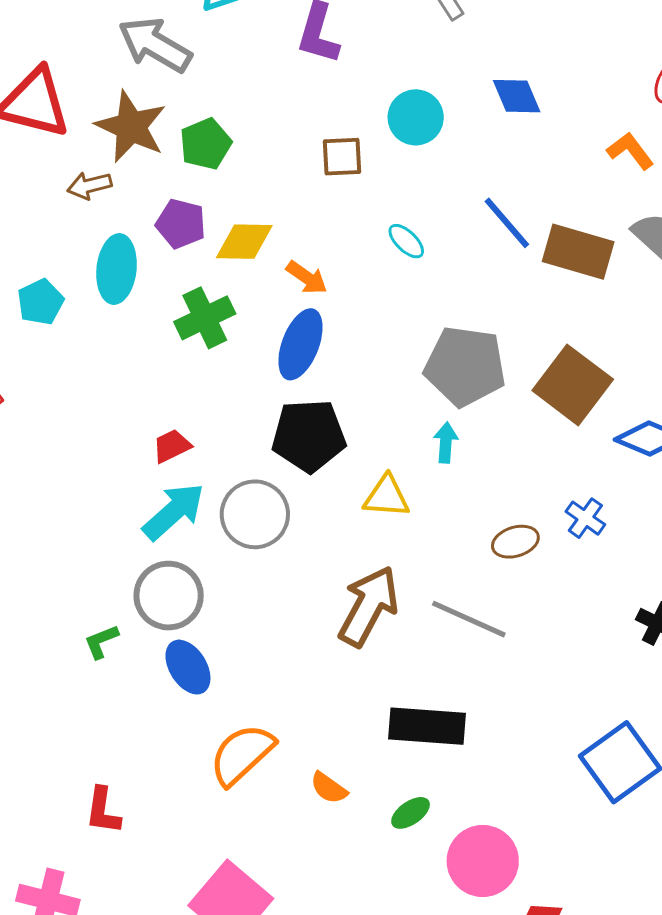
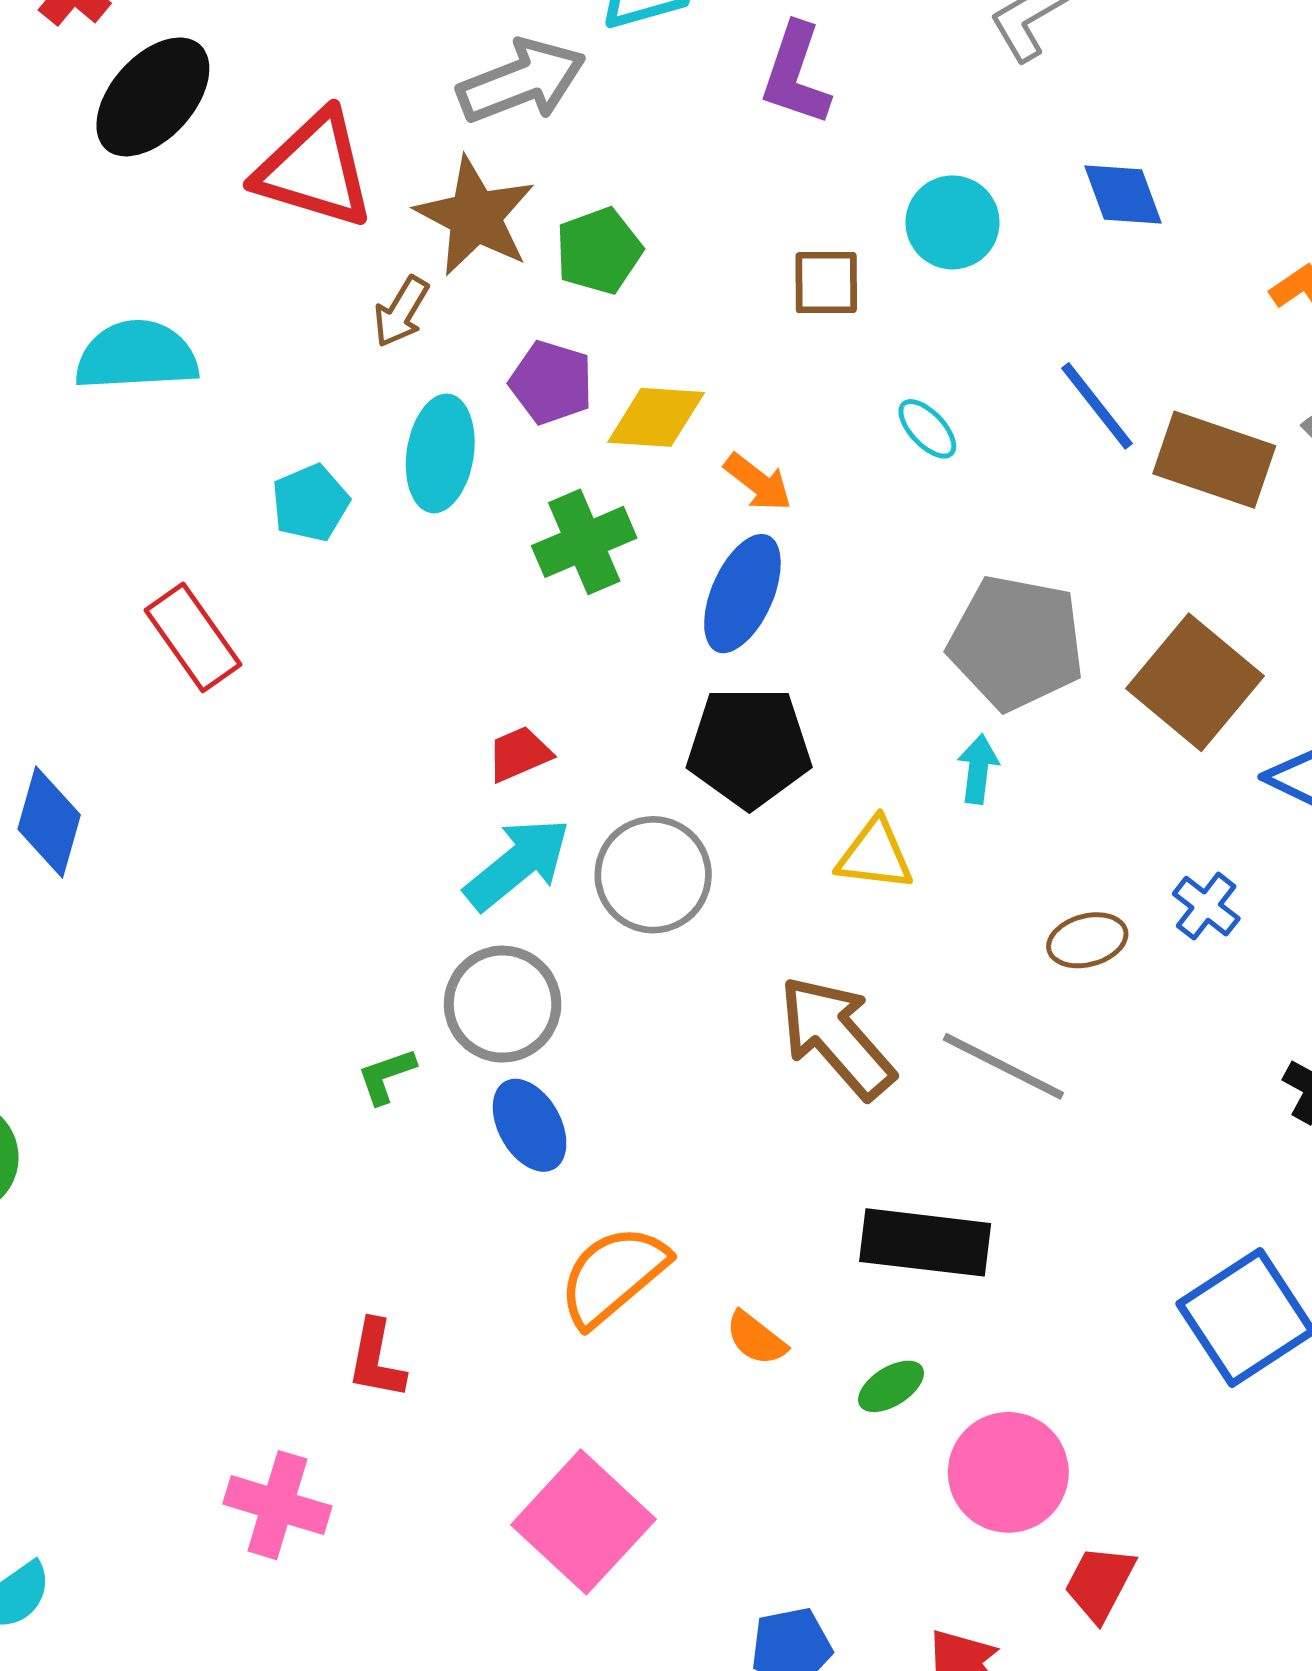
gray arrow: (155, 45) -> (522, 81), turned 126
brown arrow: (89, 186) -> (401, 312), turned -48
brown arrow: (369, 606) -> (837, 1037), turned -72

